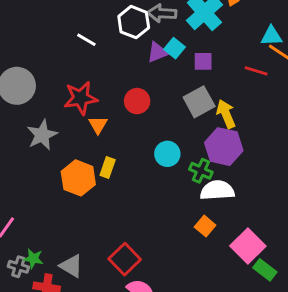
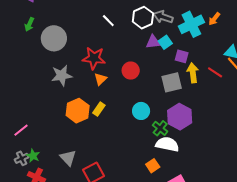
yellow arrow: (226, 114) -> (193, 73), moved
gray triangle: (71, 266) -> (68, 158), moved
gray cross: (18, 267) -> (22, 158), turned 32

